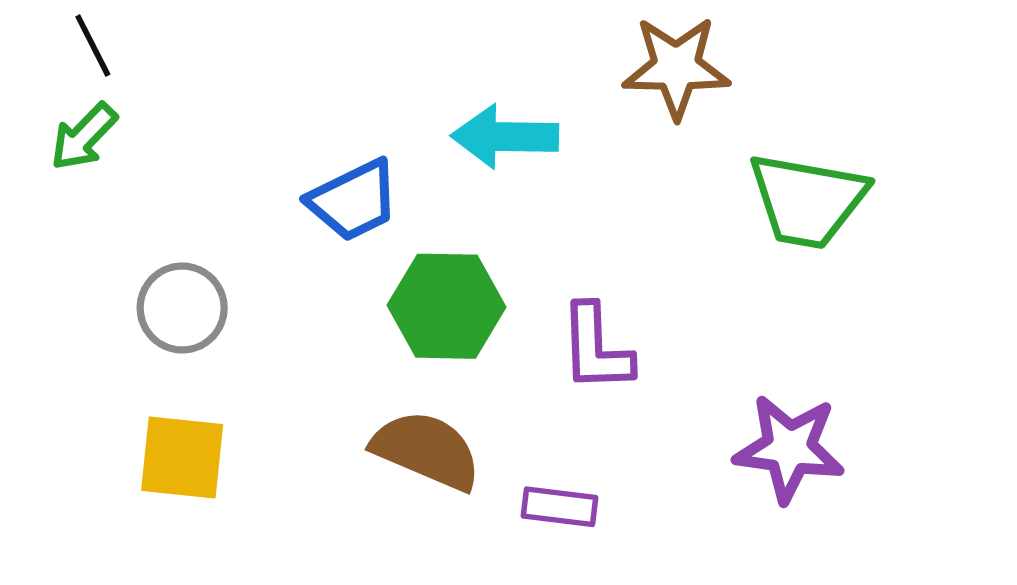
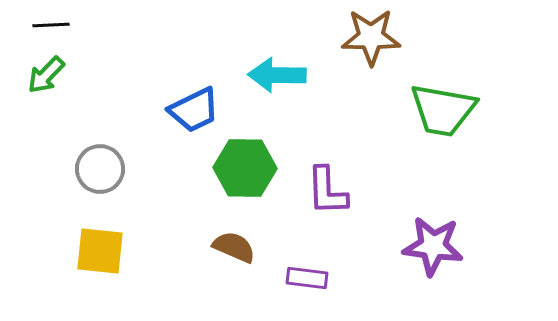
black line: (93, 45) -> (51, 25), turned -66
brown semicircle: (426, 450) -> (234, 247), size x0.7

